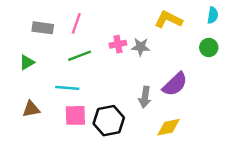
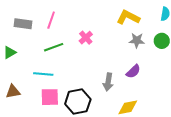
pink cross: (118, 44) -> (86, 38), turned -32
gray star: (141, 47) -> (137, 40), moved
purple semicircle: (175, 84) -> (133, 71), size x0.7

